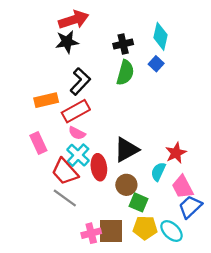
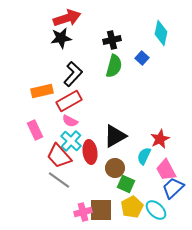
cyan diamond: (161, 36) -> (161, 33), moved
yellow pentagon: (145, 228) -> (132, 207), turned -30

